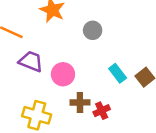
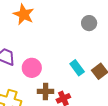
gray circle: (93, 30) -> (89, 23), moved

